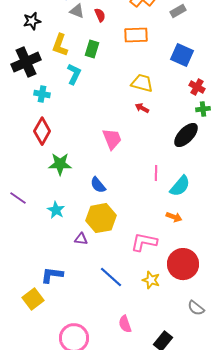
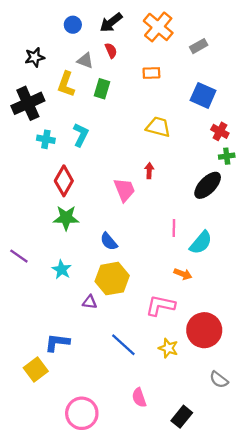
gray triangle: (77, 11) -> (85, 61), moved
orange rectangle: (136, 35) -> (151, 73), size x0.7
cyan L-shape: (74, 74) -> (81, 135), moved
red arrow: (142, 108) -> (149, 171), moved, turned 64
red diamond: (42, 131) -> (64, 181), moved
orange arrow: (174, 217) -> (183, 274), moved

